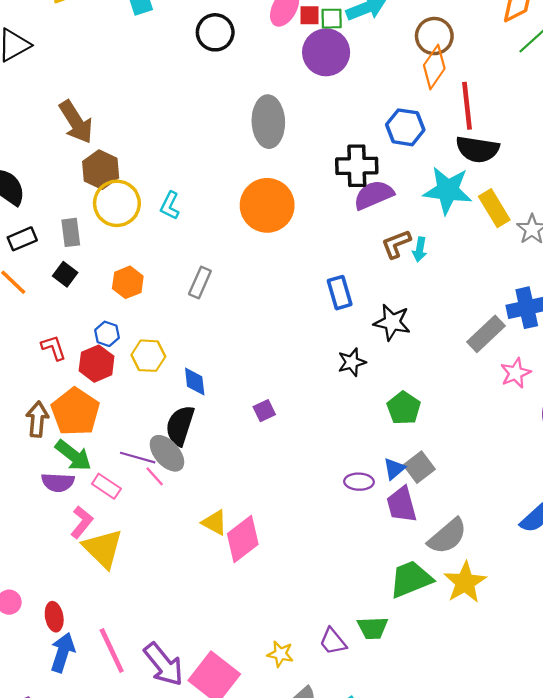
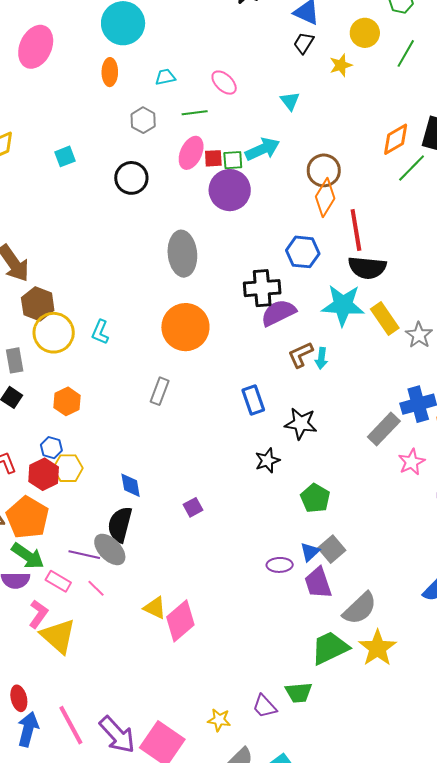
gray rectangle: (200, 282) -> (160, 391), moved
yellow hexagon: (148, 356) -> (68, 468), moved
pink line: (155, 476) -> (96, 588), moved

